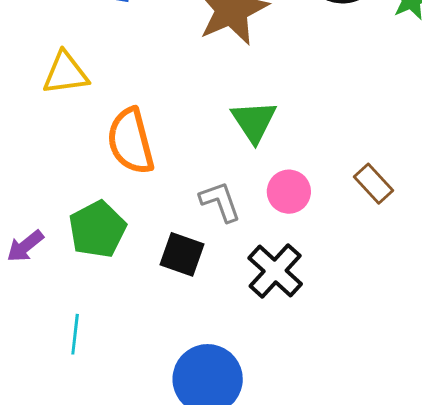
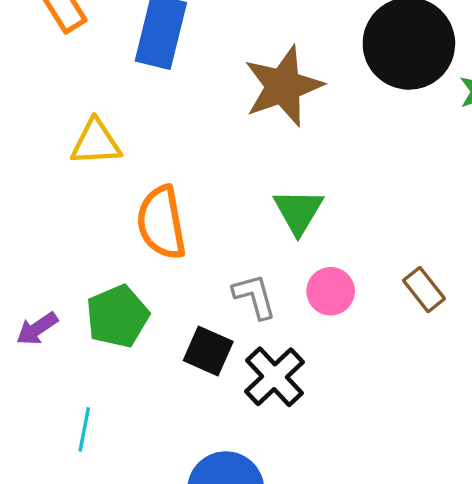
black cross: (275, 271) -> (275, 377), moved

